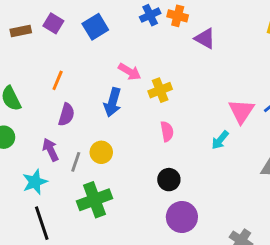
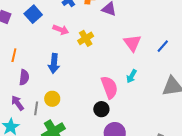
pink arrow: (130, 72) -> (61, 30), moved
yellow cross: (160, 90) -> (86, 38), moved
pink triangle: (241, 111) -> (132, 43), moved
pink semicircle: (167, 131) -> (109, 87), moved, size x1.6

